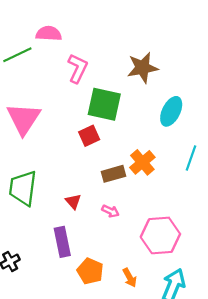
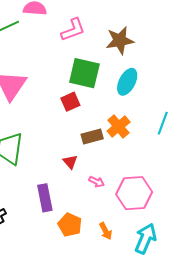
pink L-shape: (78, 68) -> (73, 30), moved, turned 44
cyan ellipse: (171, 111) -> (127, 82), moved
red triangle: (73, 201) -> (70, 162), moved
pink arrow: (110, 211) -> (97, 182), moved

